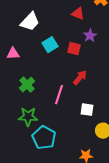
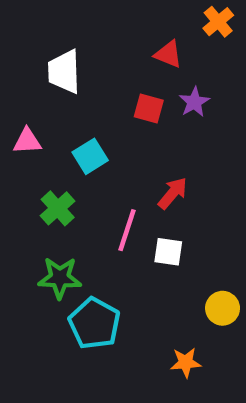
white trapezoid: (30, 22) -> (64, 72), turned 135
cyan square: (50, 45) -> (90, 156), moved
red square: (74, 49) -> (149, 109), moved
white square: (87, 110) -> (168, 252), moved

